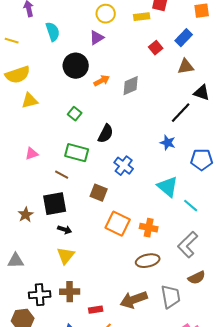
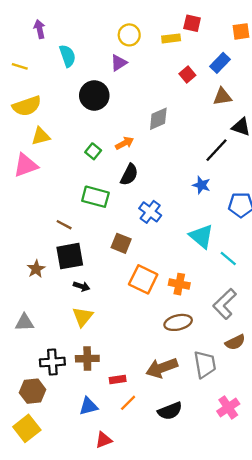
orange arrow: (102, 81) -> (125, 143), moved
pink triangle: (32, 154) -> (26, 165), moved, size x1.6
brown line: (62, 175) -> (64, 225), moved

